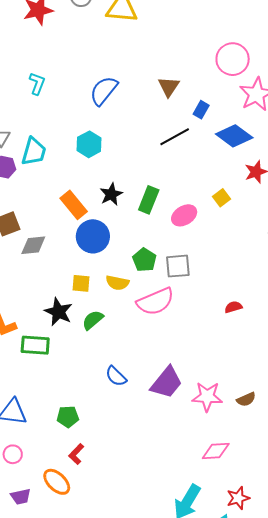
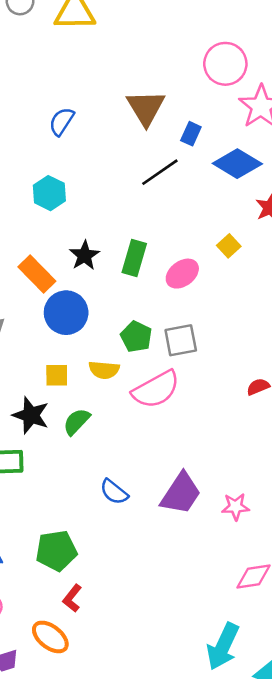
brown triangle: (169, 87) -> (146, 108), size x1.4
blue semicircle: (104, 91) -> (62, 121), size x0.7
pink star: (207, 397) -> (236, 507), size x0.7
green pentagon: (68, 417) -> (56, 551), size x1.4

